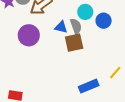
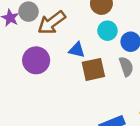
gray semicircle: (76, 26) -> (126, 66), moved

